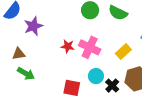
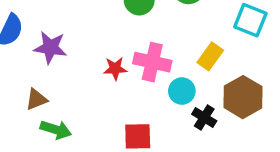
purple star: (33, 26) -> (50, 48), turned -30
cyan circle: (96, 76) -> (182, 91), moved

